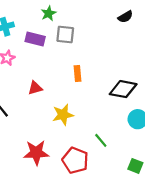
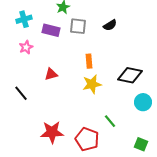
black semicircle: (125, 17) -> (110, 25), moved
yellow star: (63, 115) -> (92, 84), moved

